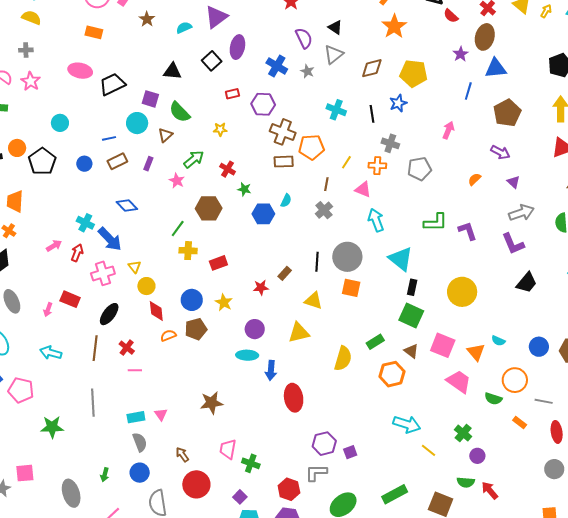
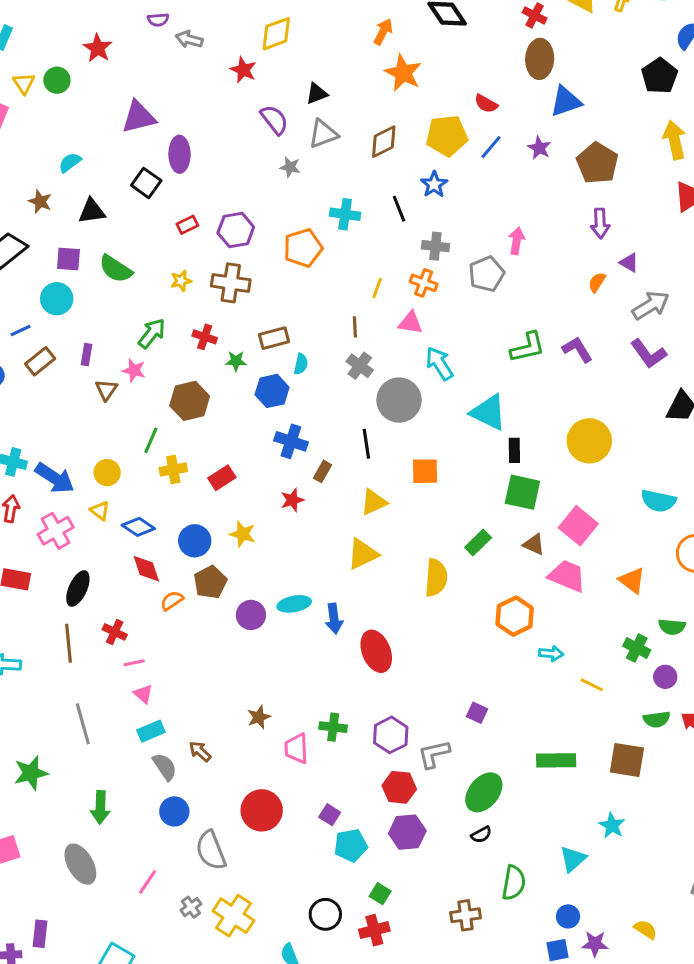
red semicircle: (451, 16) -> (486, 104), moved
purple triangle: (216, 17) -> (139, 117), turned 35
brown star: (147, 19) -> (40, 202), moved
black triangle: (335, 27) -> (317, 94), turned -42
cyan semicircle: (184, 28) -> (70, 162), moved
gray triangle: (334, 54) -> (323, 134), turned 30
purple star: (461, 54) -> (539, 148), moved
blue cross: (277, 66) -> (291, 441), moved
blue line: (468, 91) -> (491, 147), moved, turned 36
pink arrow: (448, 130) -> (517, 241), moved
brown cross: (283, 132) -> (231, 283), moved
brown triangle: (165, 135) -> (106, 390), moved
orange pentagon: (312, 147) -> (303, 248), moved
purple arrow: (500, 152) -> (600, 223), turned 72
brown rectangle: (284, 162) -> (274, 338), moved
orange cross: (377, 166) -> (424, 283), turned 30
orange semicircle: (474, 179) -> (597, 282), moved
blue diamond: (127, 206) -> (138, 527), moved
gray circle: (347, 257) -> (399, 400), moved
yellow circle: (146, 286) -> (107, 473), moved
yellow triangle: (313, 301) -> (374, 502), turned -30
purple circle: (255, 329) -> (251, 615), moved
cyan semicircle: (498, 341) -> (658, 501), size x1.6
pink square: (443, 345) -> (578, 526), turned 30
orange triangle: (476, 352) -> (632, 580), moved
orange hexagon: (392, 374) -> (515, 616), moved
pink trapezoid: (459, 382) -> (567, 576), moved
green semicircle: (493, 399) -> (672, 627), moved
brown star: (212, 403) -> (259, 717), moved, size x0.7
pink triangle: (161, 414) -> (143, 694), moved
cyan arrow: (407, 424) -> (551, 654), size x0.6
purple hexagon: (324, 444) -> (391, 735), moved
purple square: (350, 452) -> (477, 713), turned -32
brown arrow: (182, 455) -> (200, 751), moved
green cross: (251, 463) -> (333, 727), moved
green arrow: (105, 475) -> (100, 807), moved, size x1.5
green rectangle: (395, 494) -> (556, 760), turned 40

